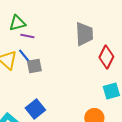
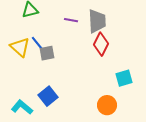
purple line: (27, 36) -> (71, 20), moved
red diamond: (106, 57) -> (101, 44), moved

